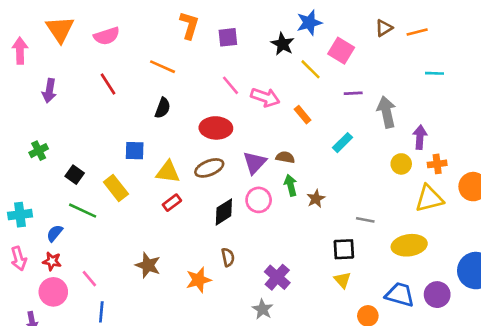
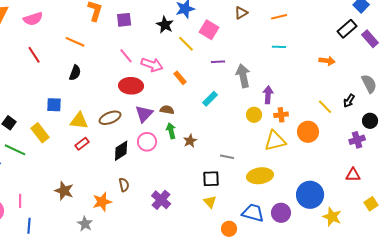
orange line: (417, 32) -> (279, 17), moved
red ellipse: (216, 128) -> (131, 86), moved
pink line: (89, 279) -> (20, 201), turned 40
gray star: (263, 309) -> (85, 224), moved

